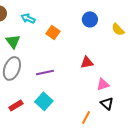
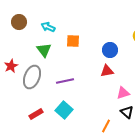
blue circle: (90, 19) -> (110, 50), moved
orange square: (53, 32) -> (73, 41), turned -32
green triangle: (13, 41) -> (44, 50), moved

